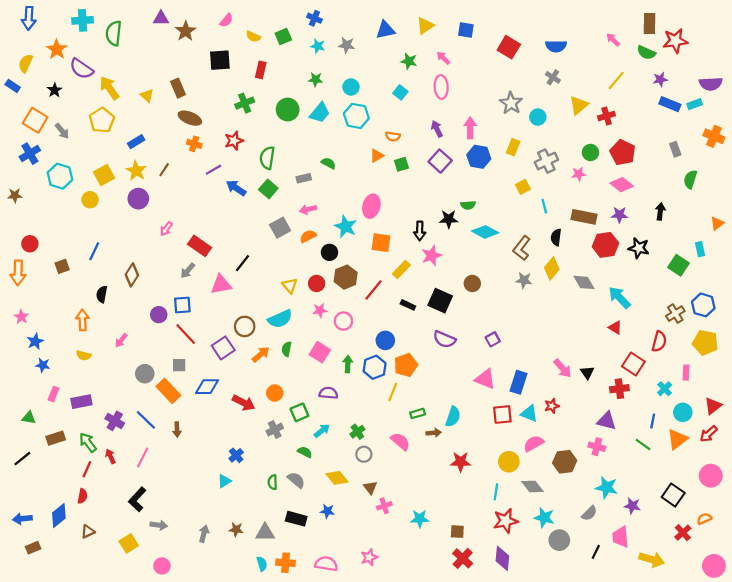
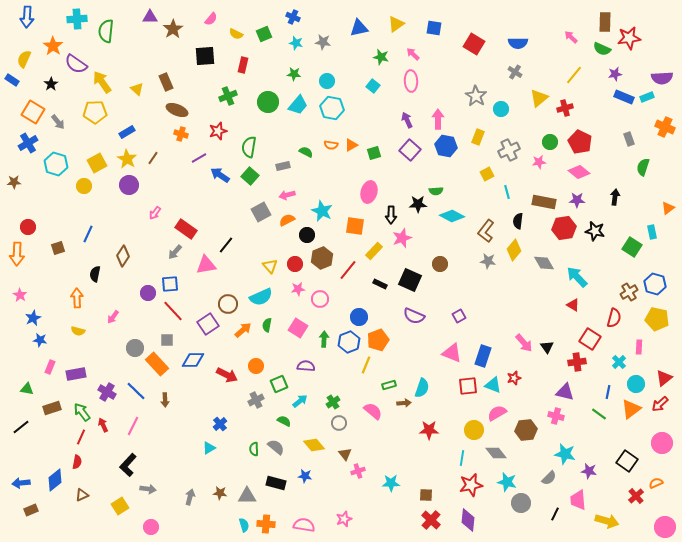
yellow pentagon: (102, 120) -> (95, 112), turned 30
orange semicircle: (393, 136) -> (331, 145), moved
pink ellipse: (371, 206) -> (369, 192), moved

